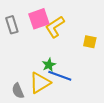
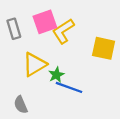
yellow square: (90, 42) -> (104, 48), size x1.5
yellow triangle: (40, 83) -> (35, 64), moved

